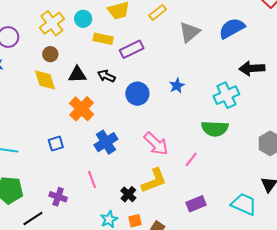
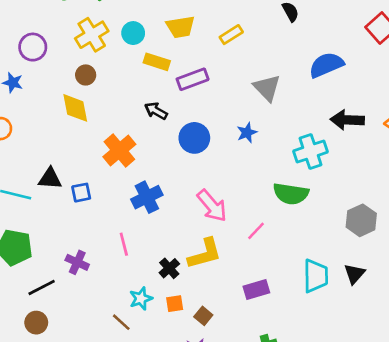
gray triangle: (190, 32) -> (267, 88), moved, turned -40
black triangle: (77, 75) -> (50, 179), moved
cyan trapezoid: (244, 204) -> (316, 276), moved, turned 60

